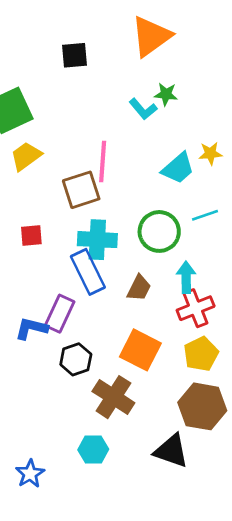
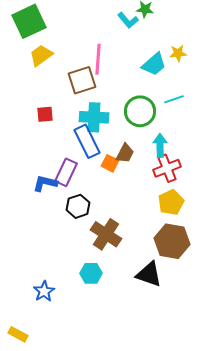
orange square: (140, 350) -> (110, 163), moved, size x0.6

